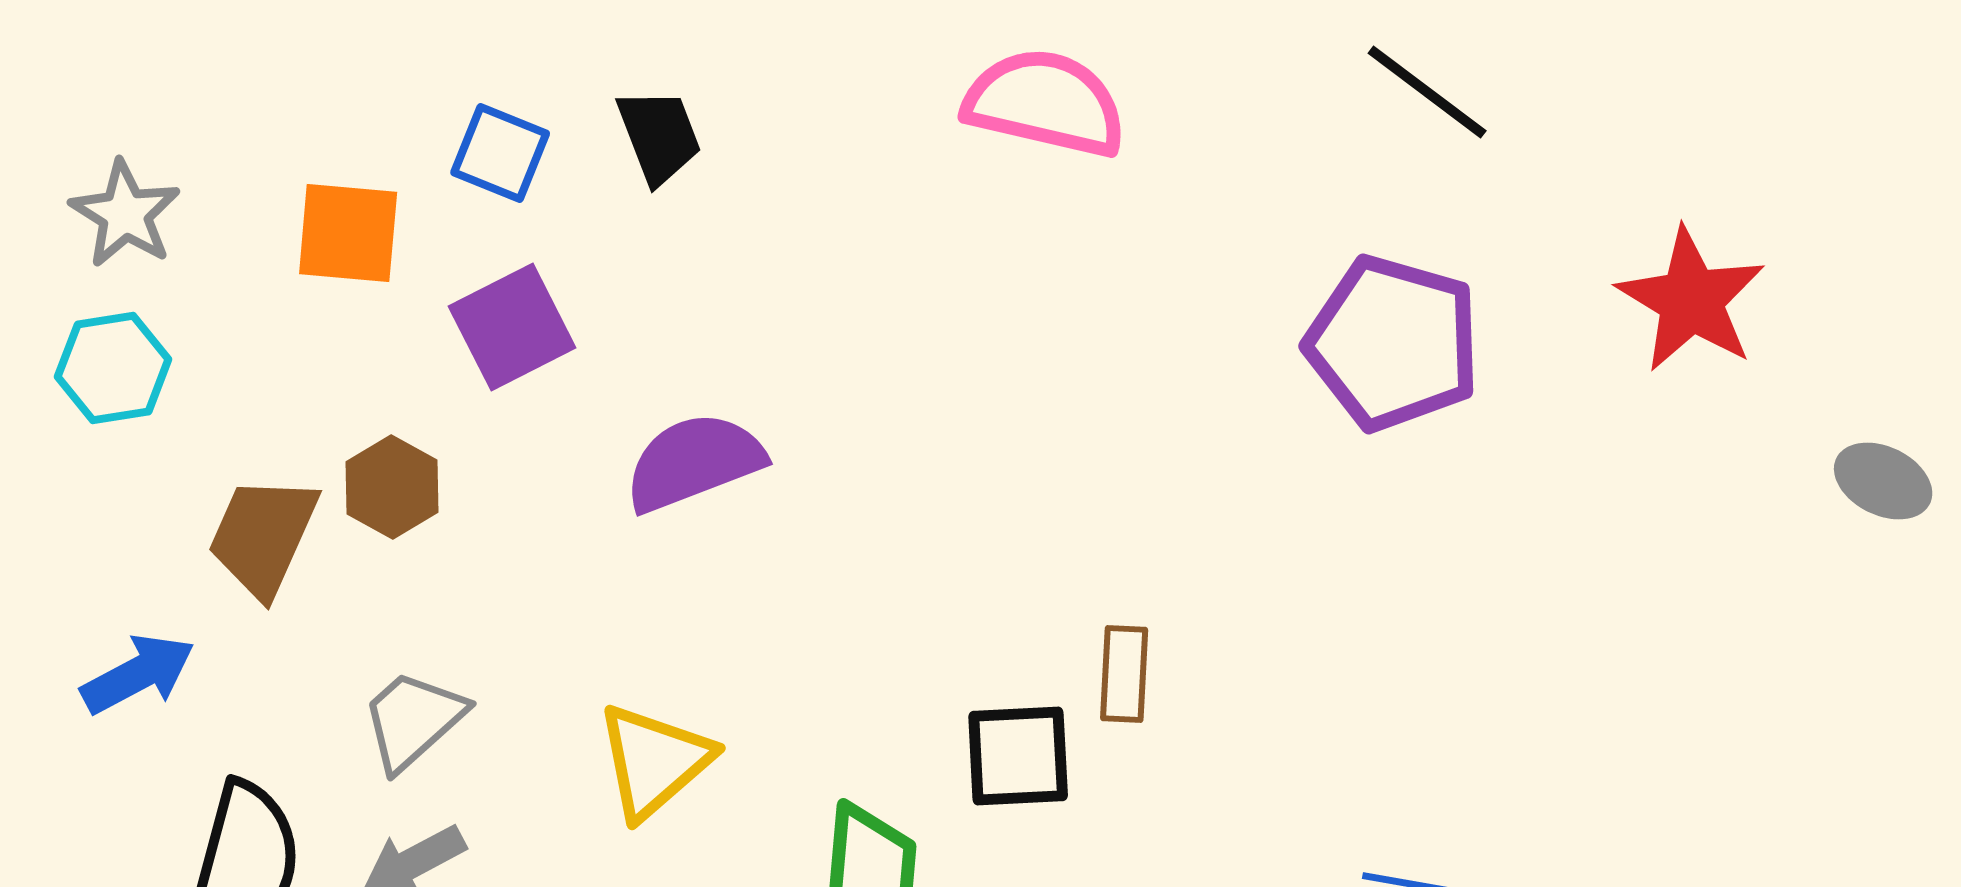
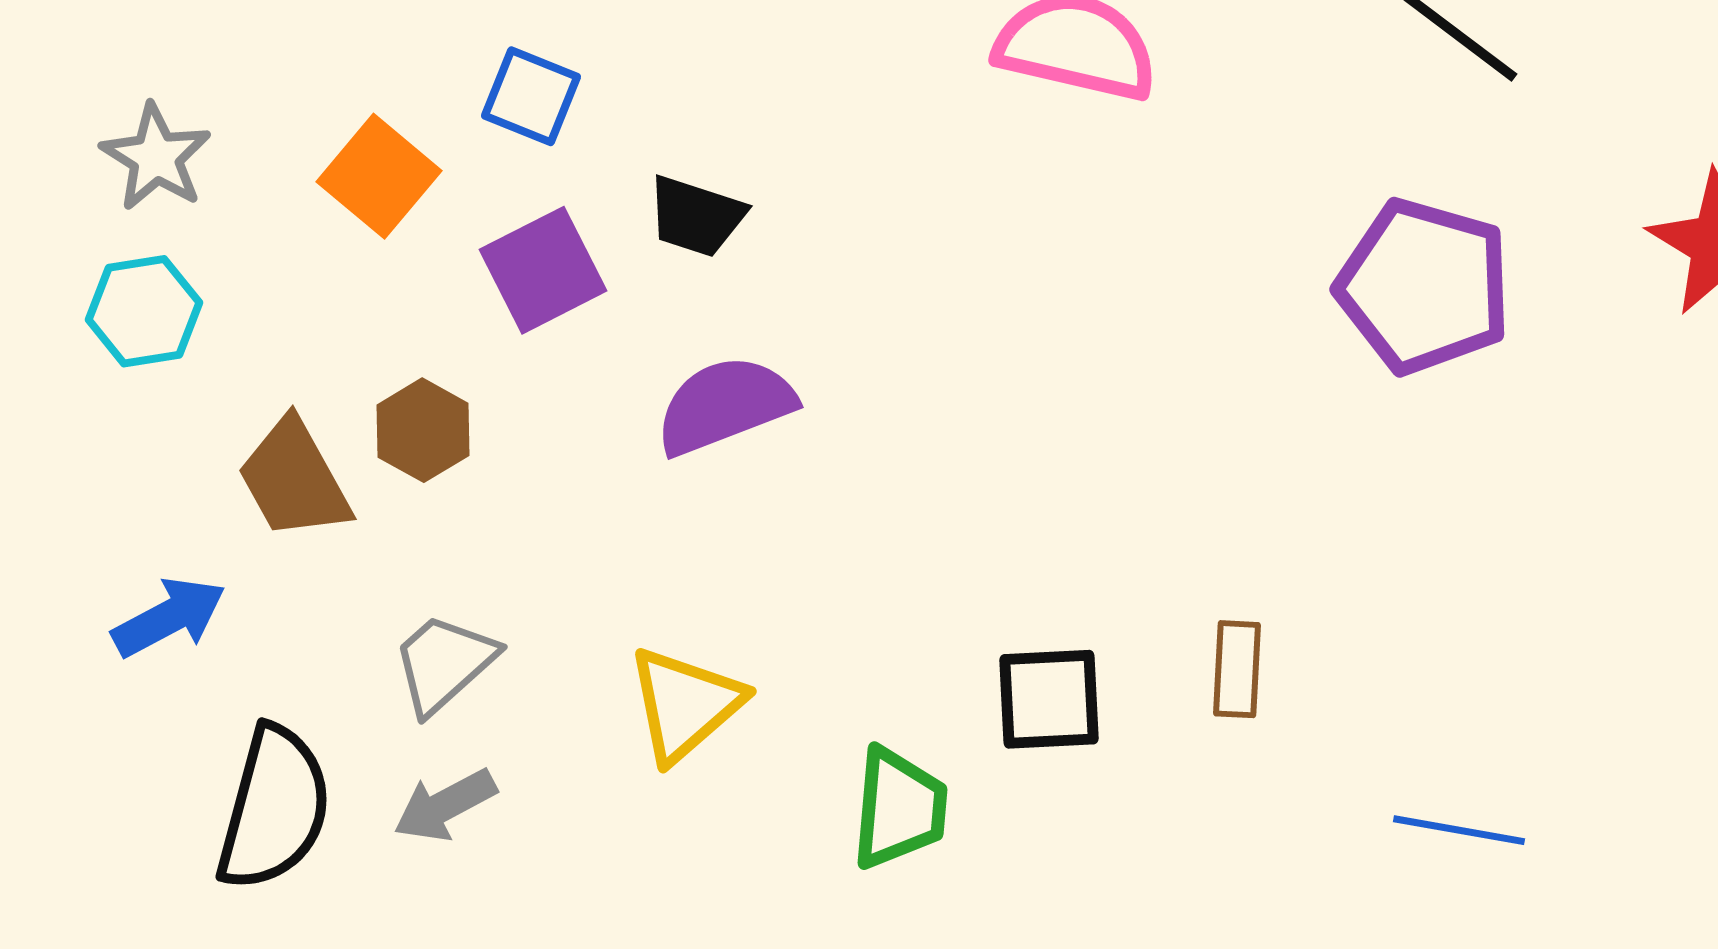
black trapezoid: (659, 136) -> (696, 216), moved, turned 129
orange square: (348, 233) -> (379, 176), turned 35
brown trapezoid: (263, 536) -> (294, 479), turned -53
brown rectangle: (1124, 674) -> (1237, 669), moved

